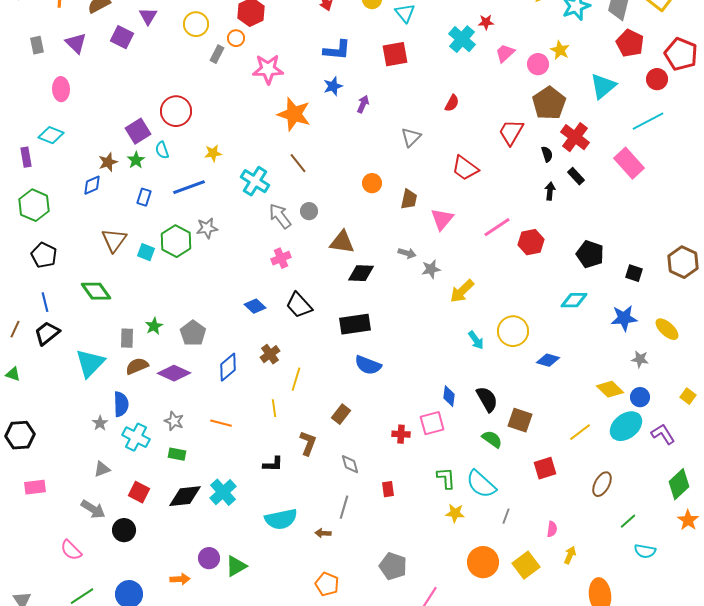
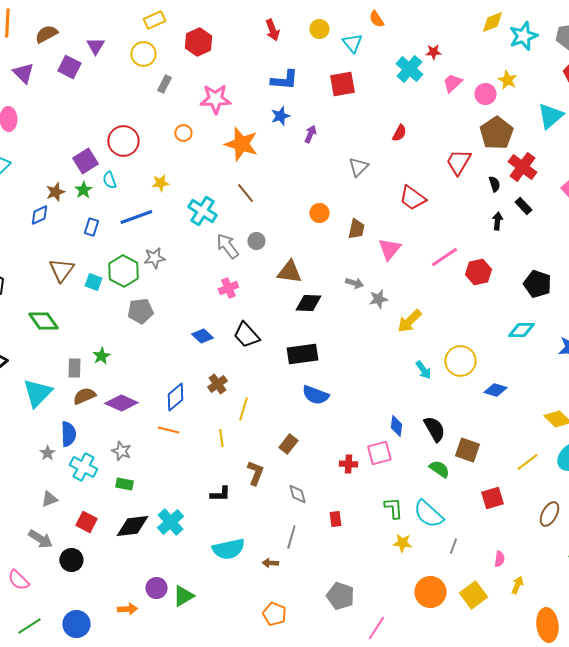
orange circle: (236, 38) -> (183, 133), moved
gray pentagon: (193, 333) -> (140, 311), moved, turned 30
orange line: (221, 423) -> (168, 430), moved

